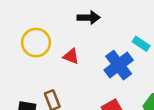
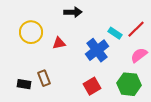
red triangle: (71, 56) -> (59, 43), turned -32

